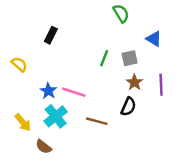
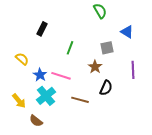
green line: (104, 58) -> (70, 48), moved
yellow semicircle: (19, 64) -> (22, 59), moved
brown star: (134, 82) -> (95, 67), moved

